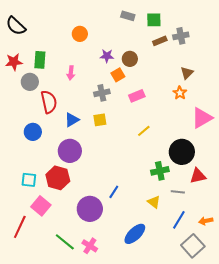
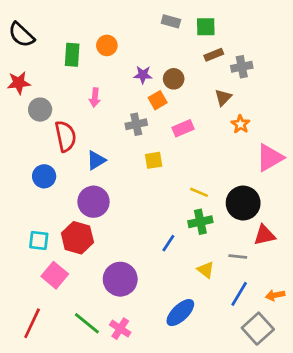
gray cross: (181, 36) -> (242, 67), moved
green rectangle: (40, 60) -> (72, 55), moved
brown triangle: (187, 73) -> (223, 98), moved
yellow square: (100, 120) -> (154, 160), moved
yellow line: (144, 131) -> (199, 192), moved, turned 64
green cross: (160, 171) -> (200, 222), moved
blue line: (114, 192) -> (168, 243), moved
red line: (20, 227) -> (32, 323), moved

